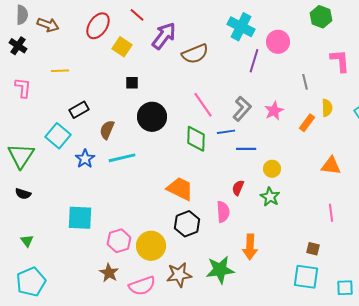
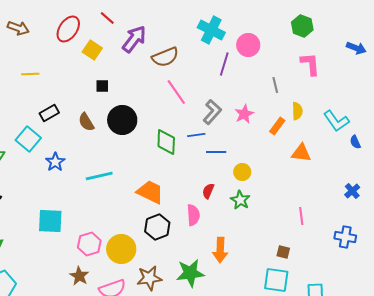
green hexagon: (321, 17) -> (302, 26), moved
pink line: (203, 105) -> (176, 92), moved
brown semicircle: (107, 130) -> (86, 122), moved, turned -54
cyan line: (122, 158) -> (99, 176), moved
orange triangle: (331, 166) -> (301, 153), moved

